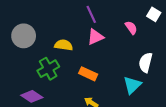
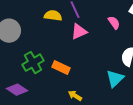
yellow semicircle: (64, 45) -> (53, 16), moved
orange rectangle: (88, 74) -> (61, 68), moved

